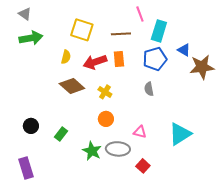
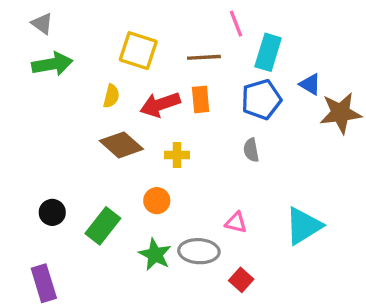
yellow cross: (105, 92) -> (177, 155), turned -32
orange circle: (106, 119) -> (157, 201), moved
green rectangle: (61, 134) -> (103, 226), size x1.5

